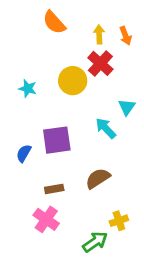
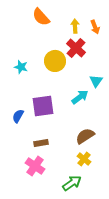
cyan arrow: (106, 128) -> (80, 97), turned 96
brown semicircle: (98, 178) -> (85, 136), moved
yellow cross: (119, 221) -> (84, 159), moved, turned -32

